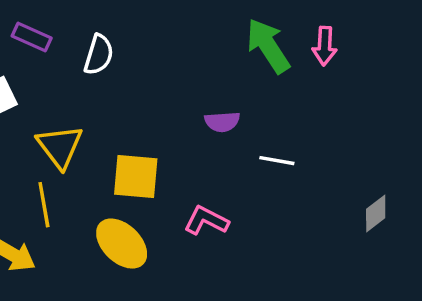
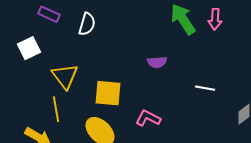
white line: (277, 161) -> (205, 88), moved

